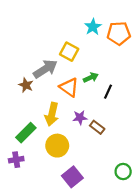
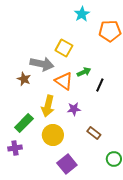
cyan star: (93, 27) -> (82, 14), moved
gray arrow: (45, 69) -> (42, 64), turned 45
brown rectangle: (97, 127) -> (94, 133), moved

